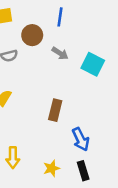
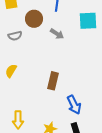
cyan square: (93, 64) -> (88, 21), moved, turned -30

